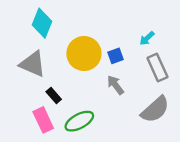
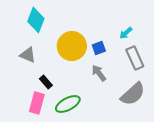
gray triangle: (33, 64) -> (28, 55), size x0.7
pink rectangle: (43, 120) -> (37, 103), turned 40

